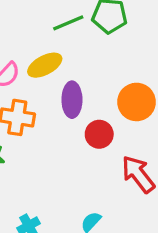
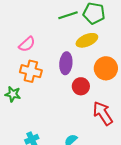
yellow ellipse: (45, 65) -> (87, 40), moved

